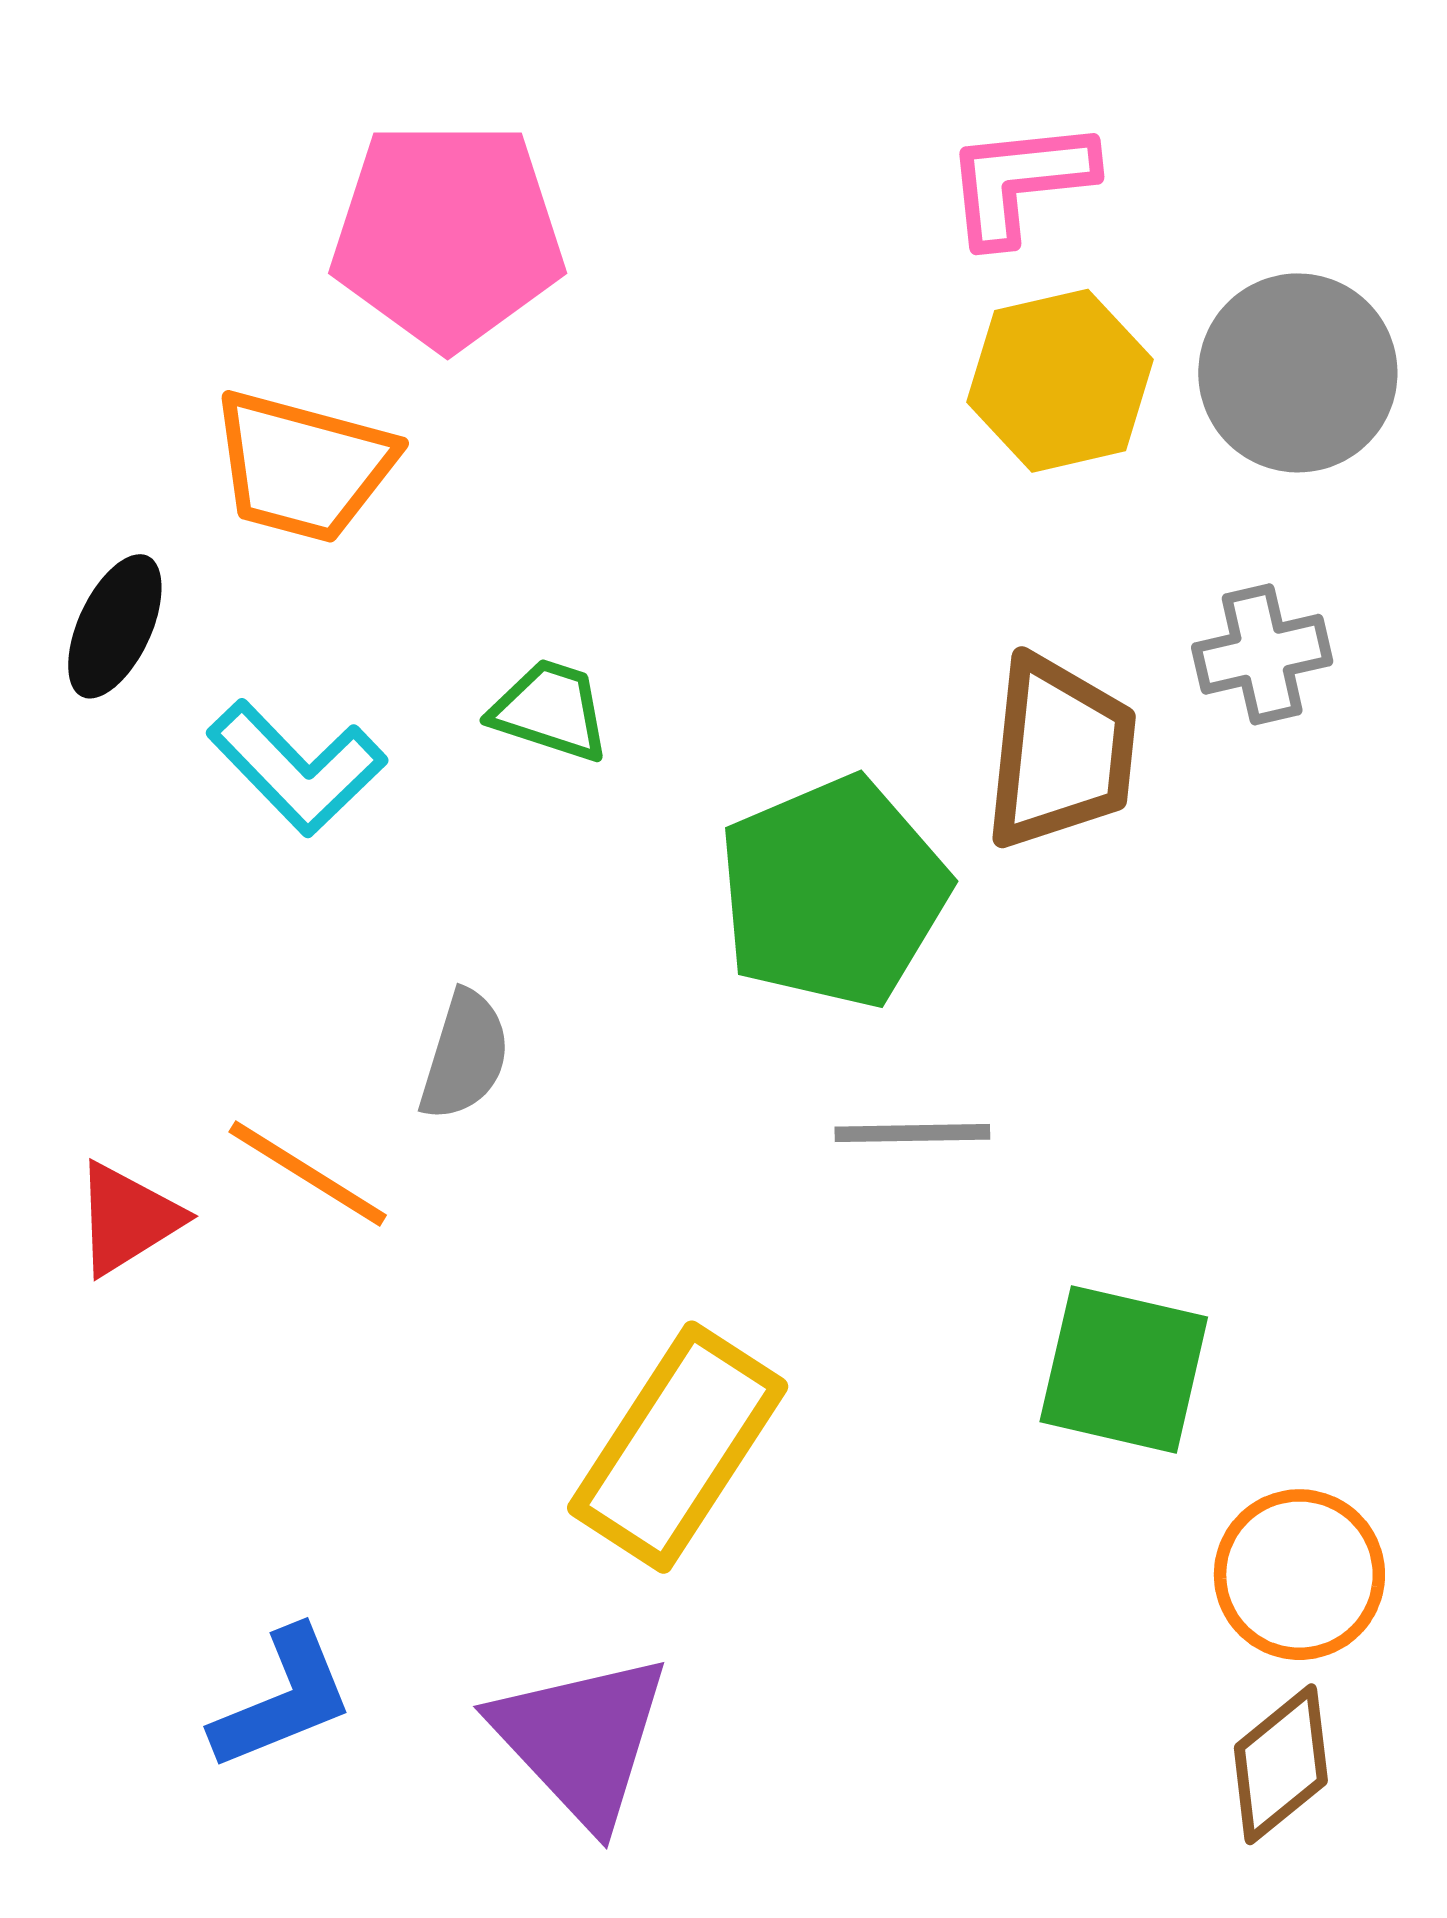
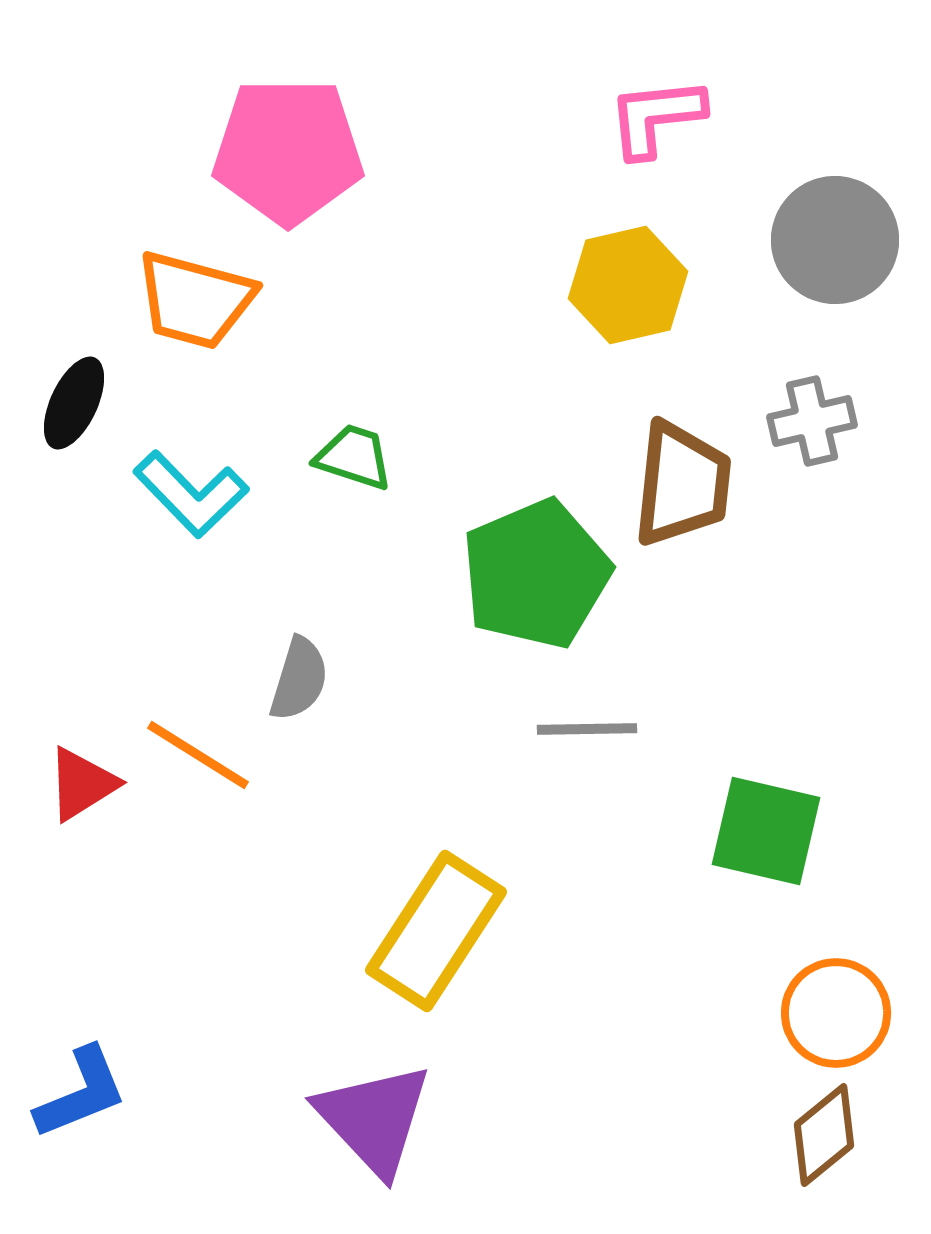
yellow hexagon: (1060, 381) -> (628, 285), moved
green square: (1124, 1369) -> (766, 831), moved
blue L-shape: (283, 1699) -> (81, 1093), moved

